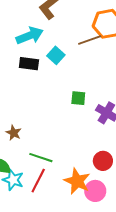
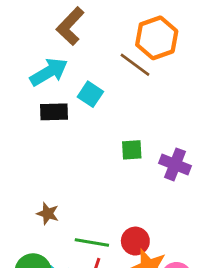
brown line: (90, 40) -> (135, 65), turned 65
red circle: (103, 161) -> (135, 241), moved

